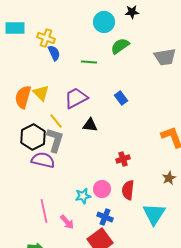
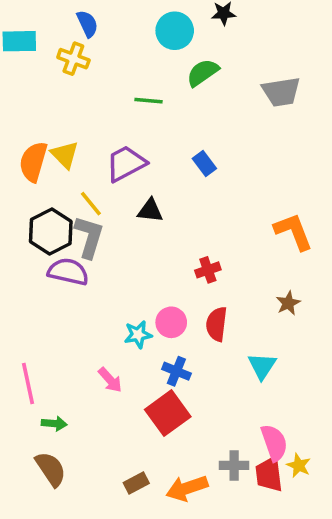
blue semicircle: (54, 53) -> (87, 24), moved
pink line: (44, 211) -> (28, 383), moved
cyan triangle: (154, 214) -> (262, 366), size x0.7

